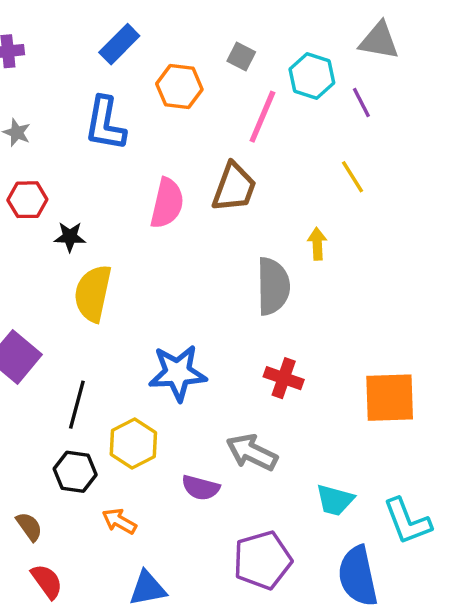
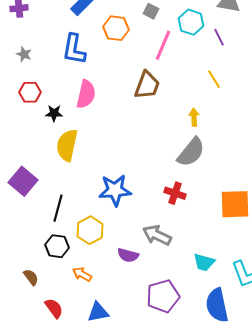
pink semicircle: (167, 203) -> (86, 94), moved
gray semicircle: (273, 286) -> (191, 152), moved, turned 40
red semicircle: (47, 581) -> (54, 308), moved

